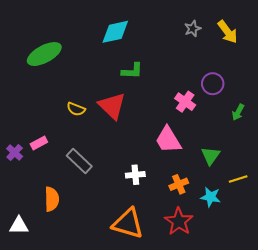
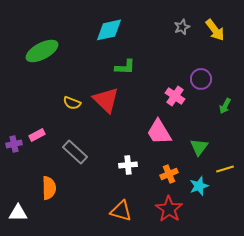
purple cross: (15, 153) -> (14, 144), turned 35
cyan star: (211, 197) -> (199, 186), turned -30
orange triangle: (128, 223) -> (121, 211), size x0.7

